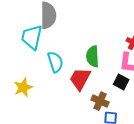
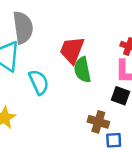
red trapezoid: (80, 79) -> (72, 50), moved

